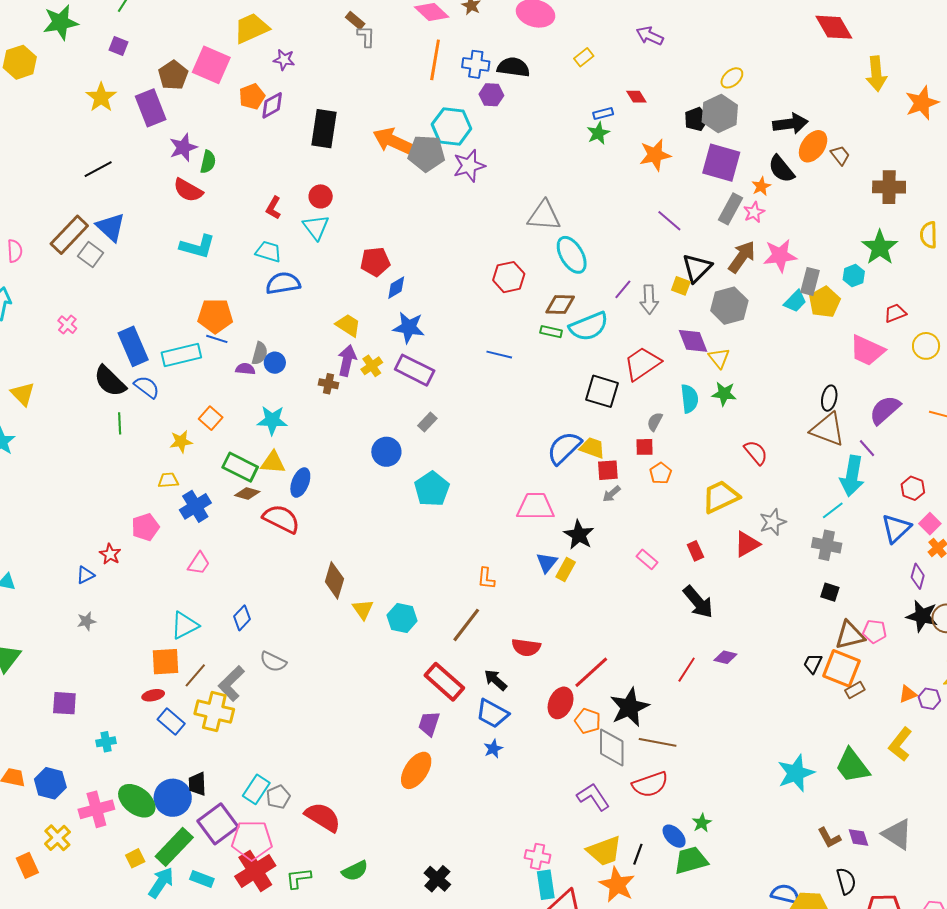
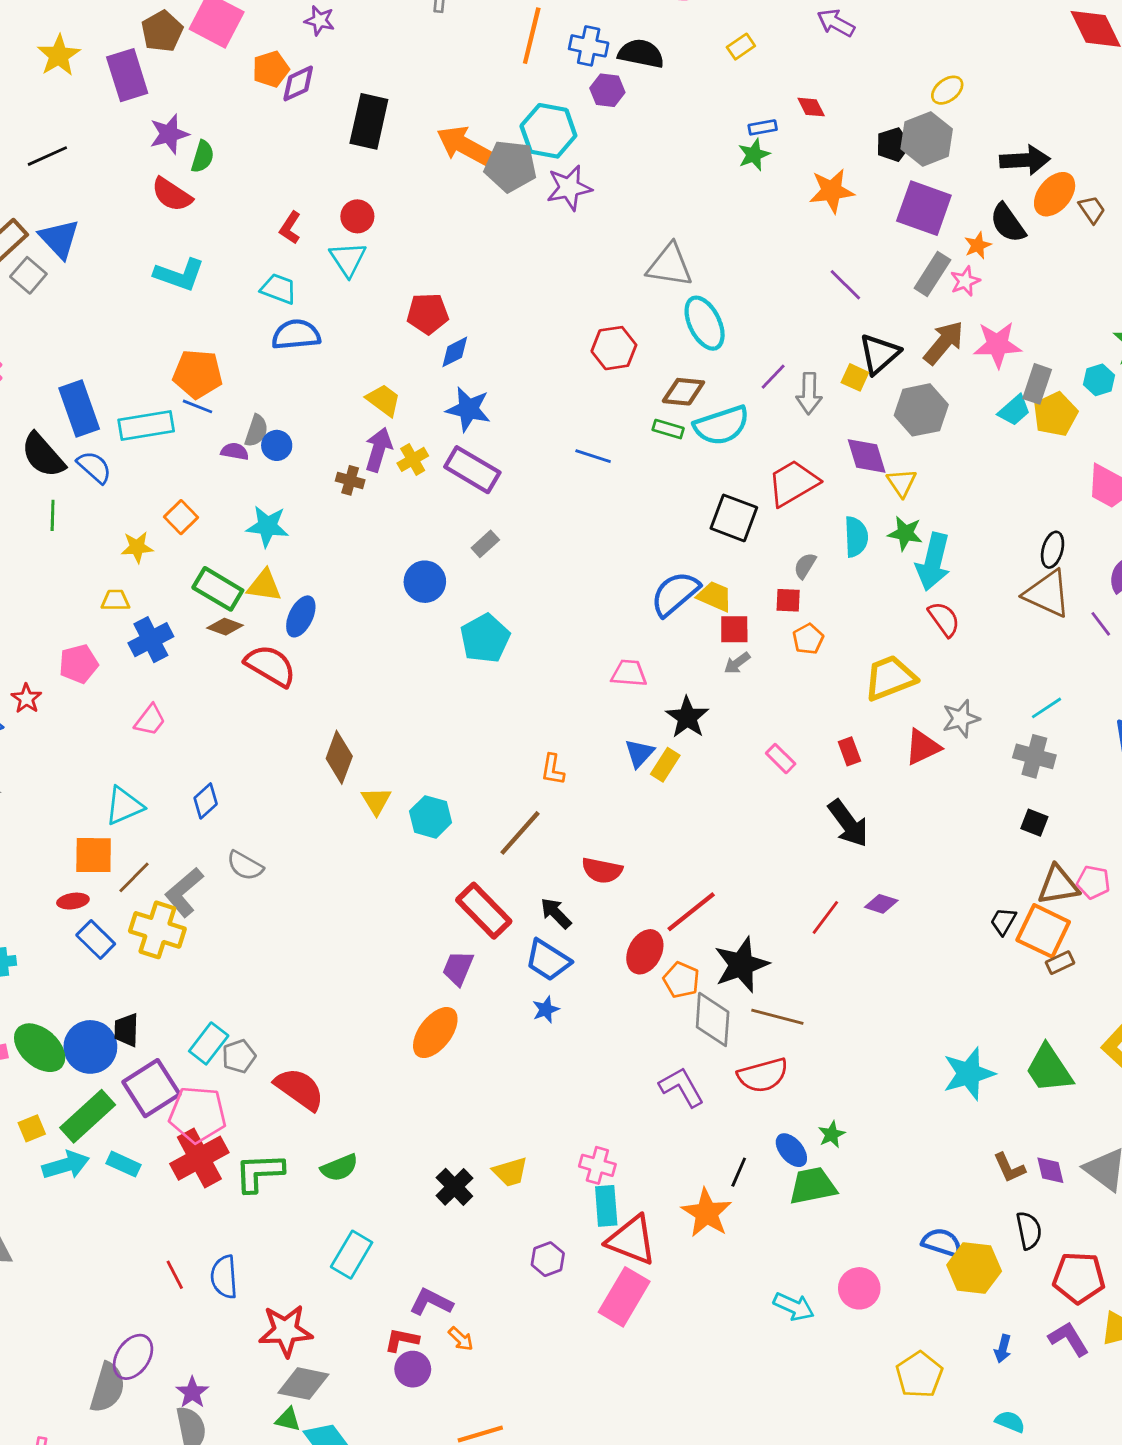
cyan arrow: (852, 476) -> (933, 562), moved
pink trapezoid: (535, 506) -> (629, 673), size x0.7
yellow trapezoid: (604, 851) -> (510, 1172), moved, size x0.7
green L-shape: (298, 878) -> (259, 1172), size x1.4
cyan arrow: (161, 883) -> (66, 1165), turned 36

